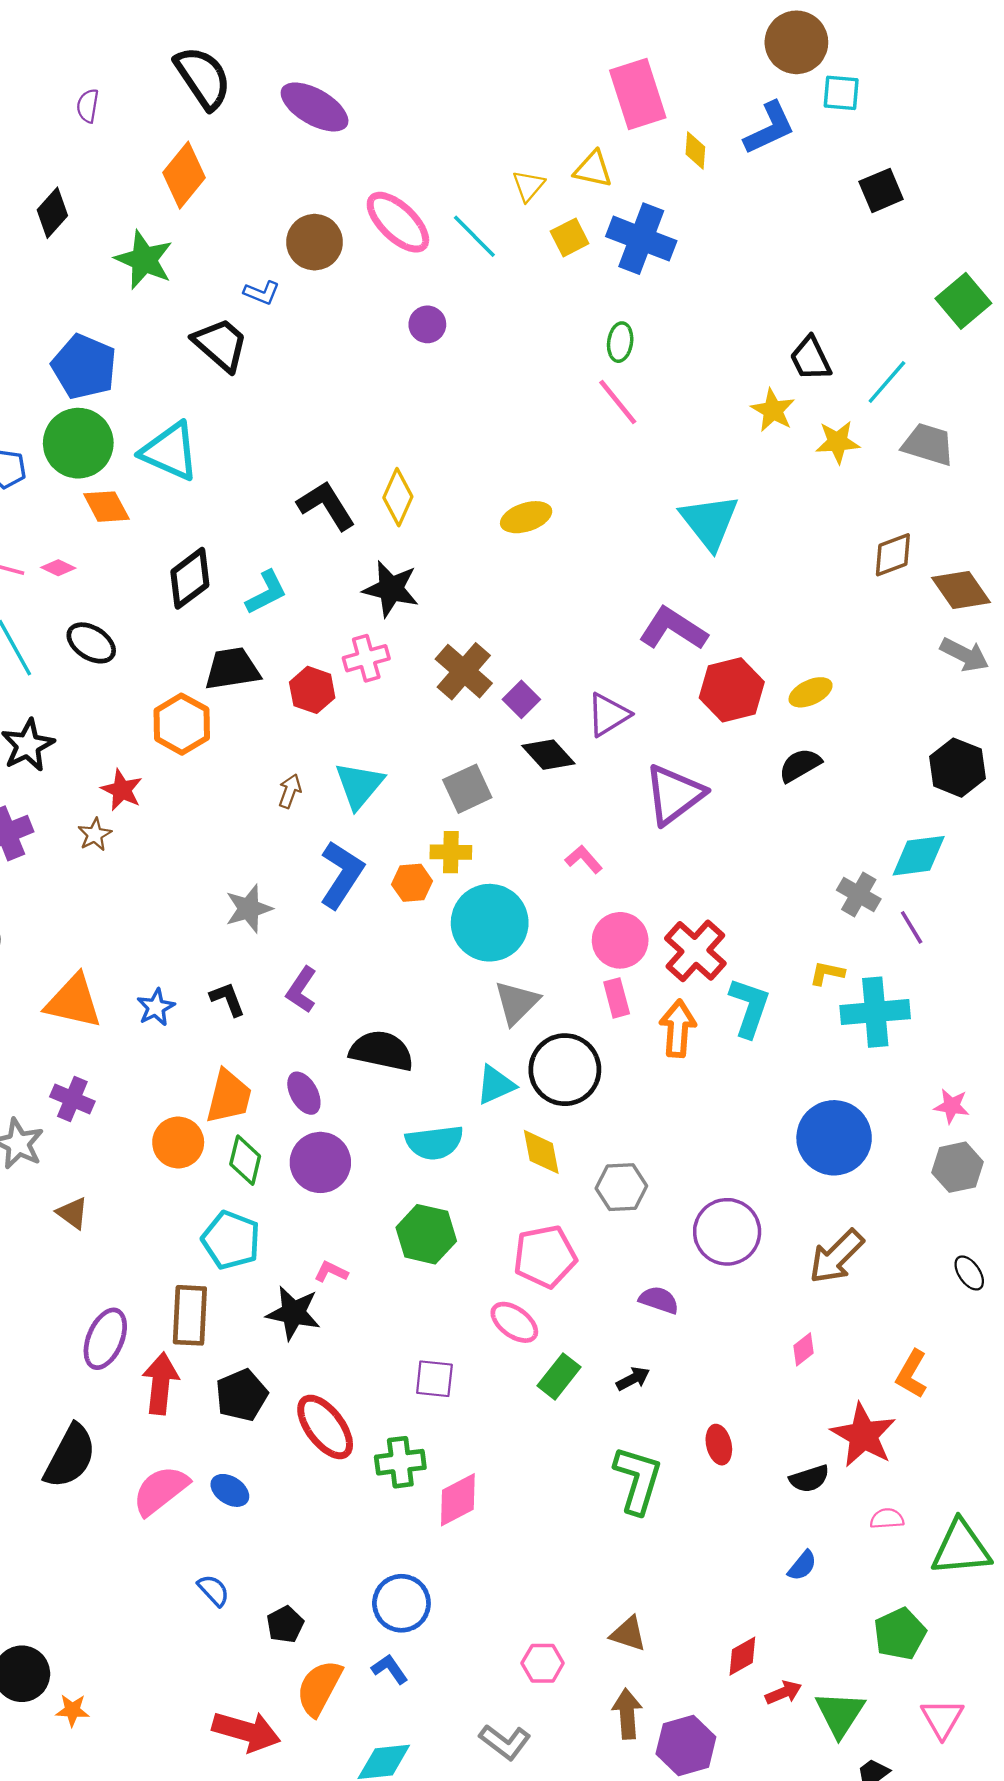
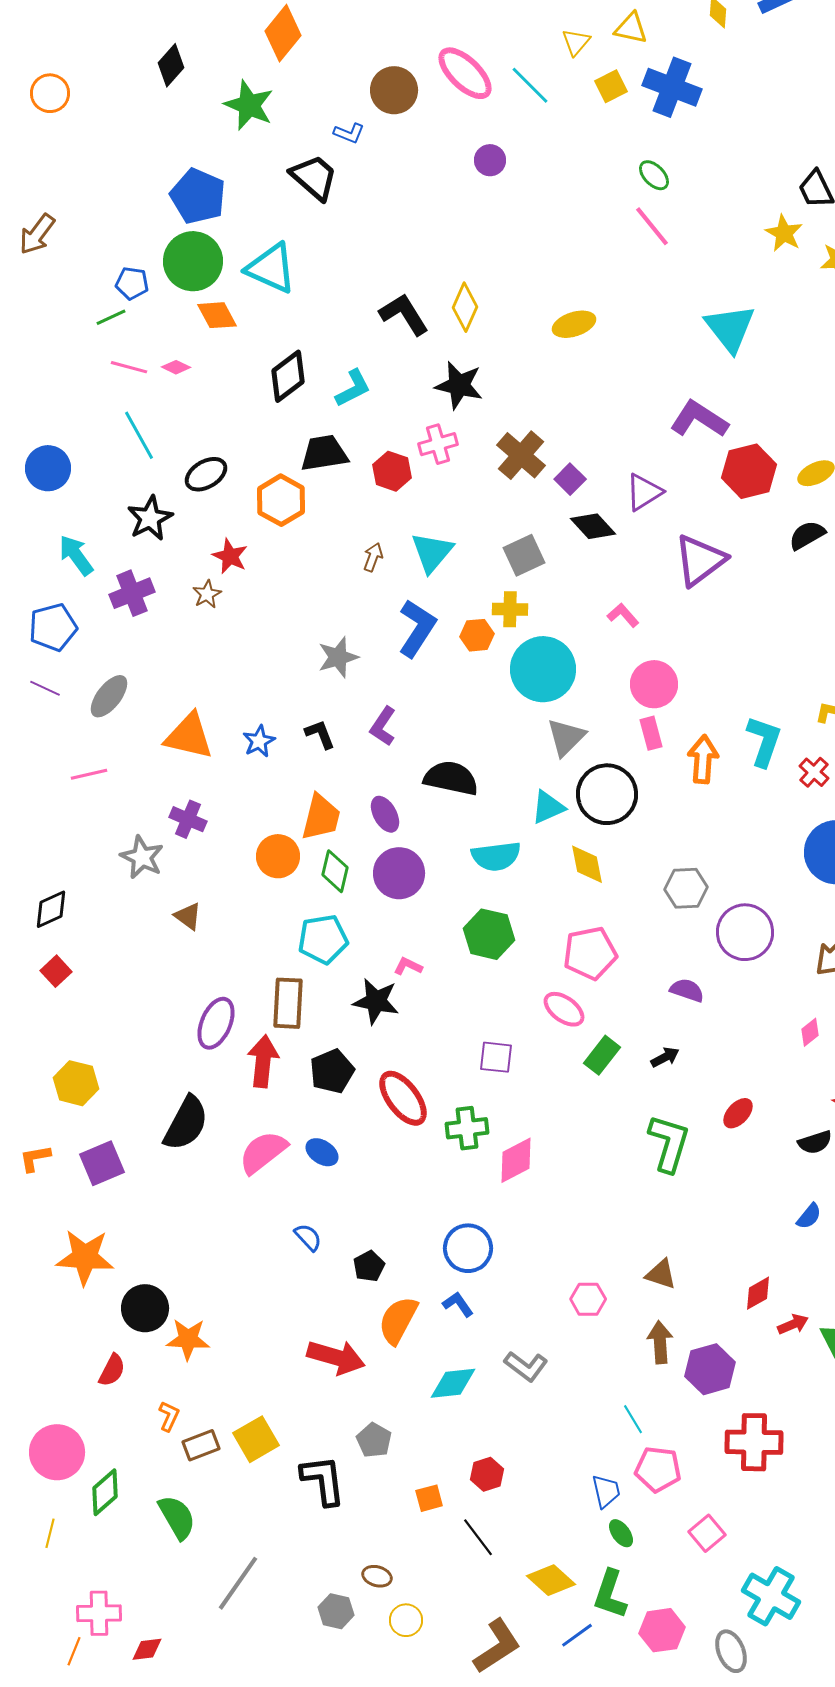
green ellipse: (620, 342) -> (654, 175), turned -52
black ellipse: (91, 643) -> (206, 474), moved, turned -63
red cross: (695, 951) -> (814, 772), moved, size x0.6
gray hexagon: (621, 1187) -> (686, 888), moved
cyan pentagon: (231, 1240) -> (323, 939), turned -30
red ellipse: (719, 1445) -> (738, 1113), turned 56
orange star: (72, 1710) -> (188, 1339), size x1.5
gray L-shape: (505, 1742) -> (526, 1366), moved

